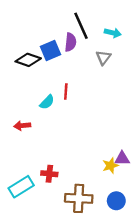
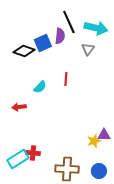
cyan arrow: (113, 33) -> (96, 28), size x1.6
red line: (66, 92) -> (66, 79), moved
red cross: (49, 174) -> (33, 153), moved

